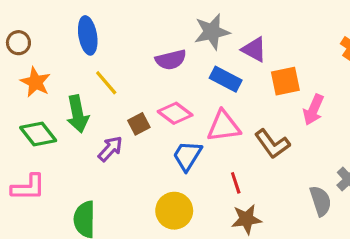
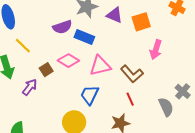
blue rectangle: (226, 79) -> (84, 37), moved
orange square: (285, 81) -> (141, 22), moved
blue trapezoid: (187, 156) -> (90, 95), moved
red line: (236, 183) -> (130, 99), moved

